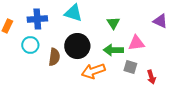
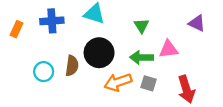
cyan circle: (30, 45) -> (44, 72), moved
gray square: (130, 67) -> (149, 83), moved
red arrow: (151, 77) -> (186, 89), size x1.6

